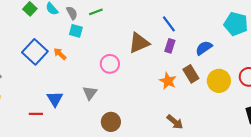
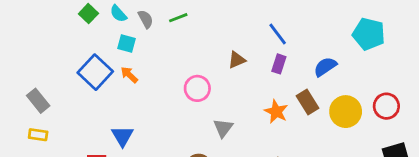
cyan square: (76, 31) -> (127, 44), moved
brown triangle: (139, 43) -> (237, 60), size x0.6
gray triangle: (90, 93) -> (223, 128), moved

